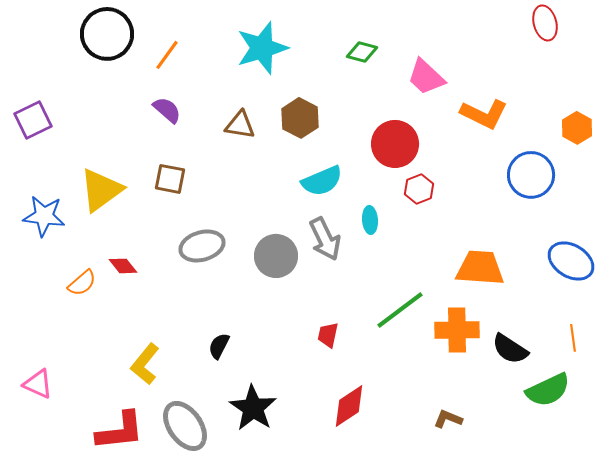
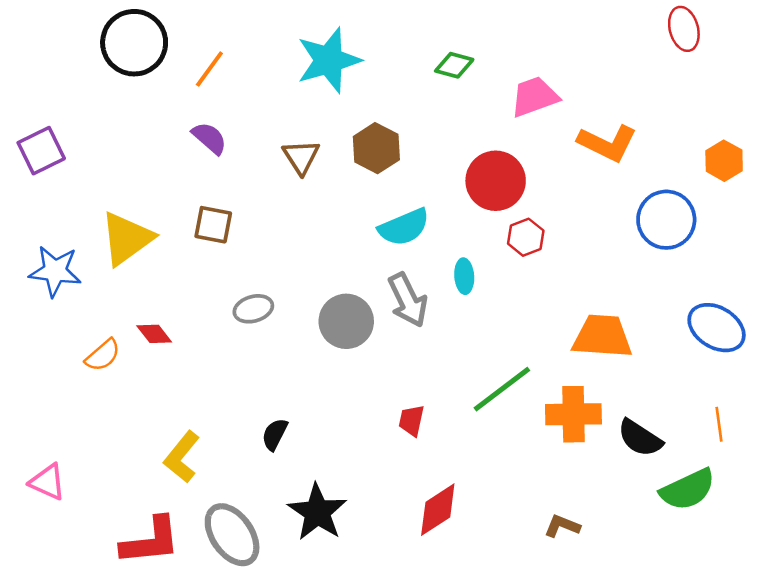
pink trapezoid: (426, 77) -> (535, 97), turned 117
brown triangle: (240, 125) -> (301, 157), turned 48
gray ellipse: (202, 246) -> (253, 309), size x0.7

